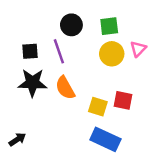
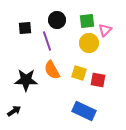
pink triangle: (138, 49) -> (105, 30), moved
black square: (30, 51) -> (25, 28), moved
black star: (32, 83) -> (26, 80), moved
yellow square: (98, 107) -> (79, 73), moved

